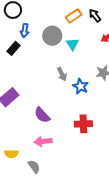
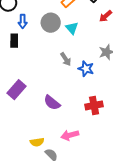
black rectangle: (14, 48) -> (14, 41), turned -32
pink arrow: (43, 141) -> (70, 135), moved
yellow semicircle: (11, 154) -> (37, 142), moved

